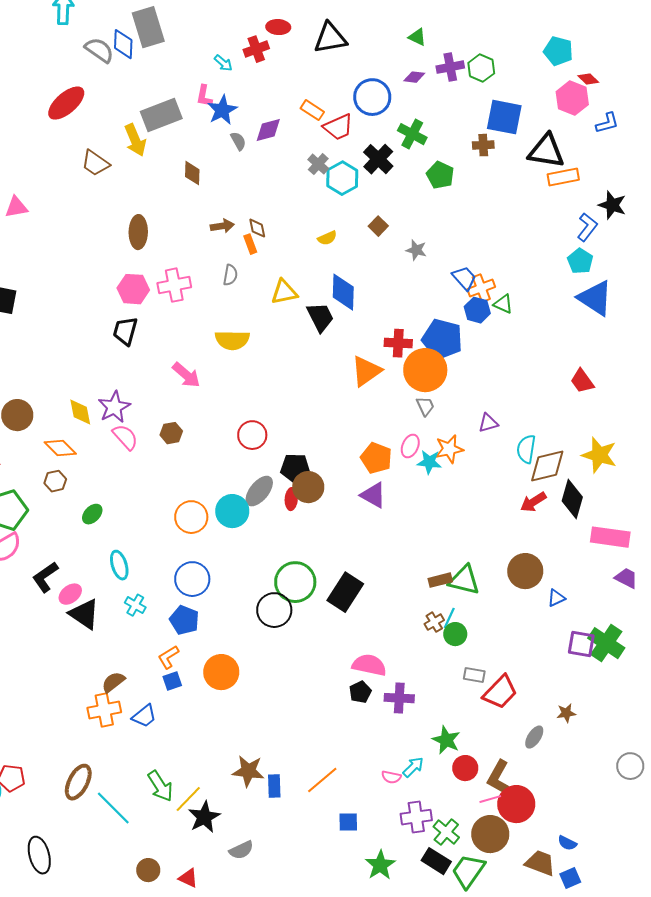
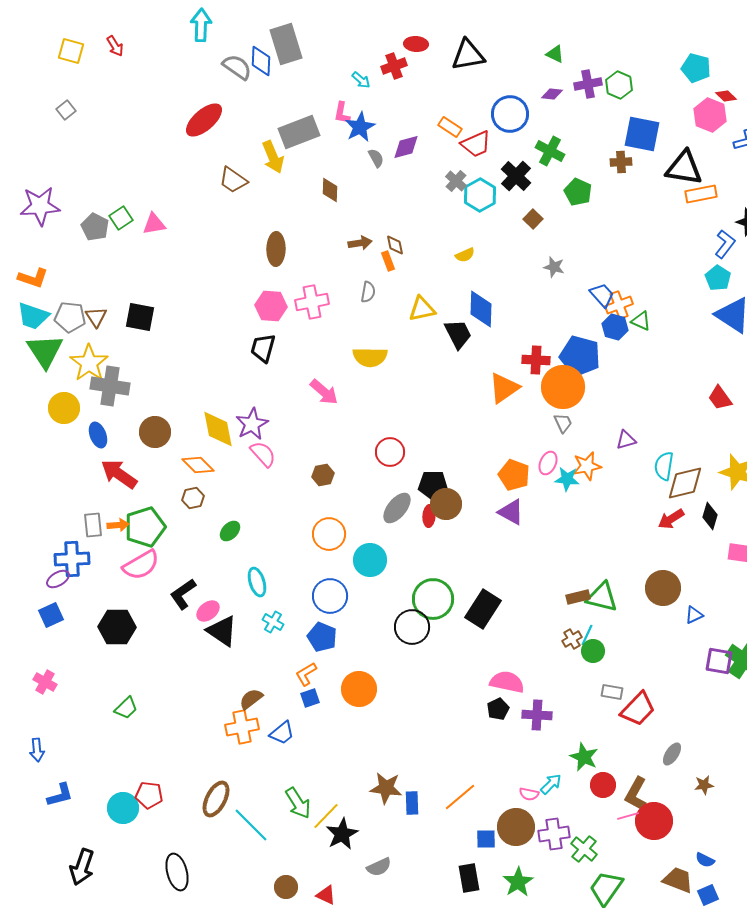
brown square: (378, 226) -> (533, 219), moved
yellow diamond: (80, 412) -> (218, 429), size x1.4
brown hexagon: (171, 433) -> (323, 475), moved
black diamond: (572, 499) -> (710, 516), size x0.7
cyan circle: (232, 511) -> (370, 560), moved
brown star: (566, 713) -> (704, 785), moved
brown circle: (490, 834) -> (516, 827), moved
black rectangle: (436, 861) -> (469, 878), moved, turned 48

